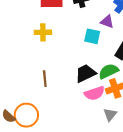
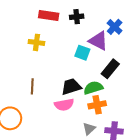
purple triangle: (107, 22) -> (98, 41), size x1.5
pink semicircle: (94, 93) -> (64, 105), moved

